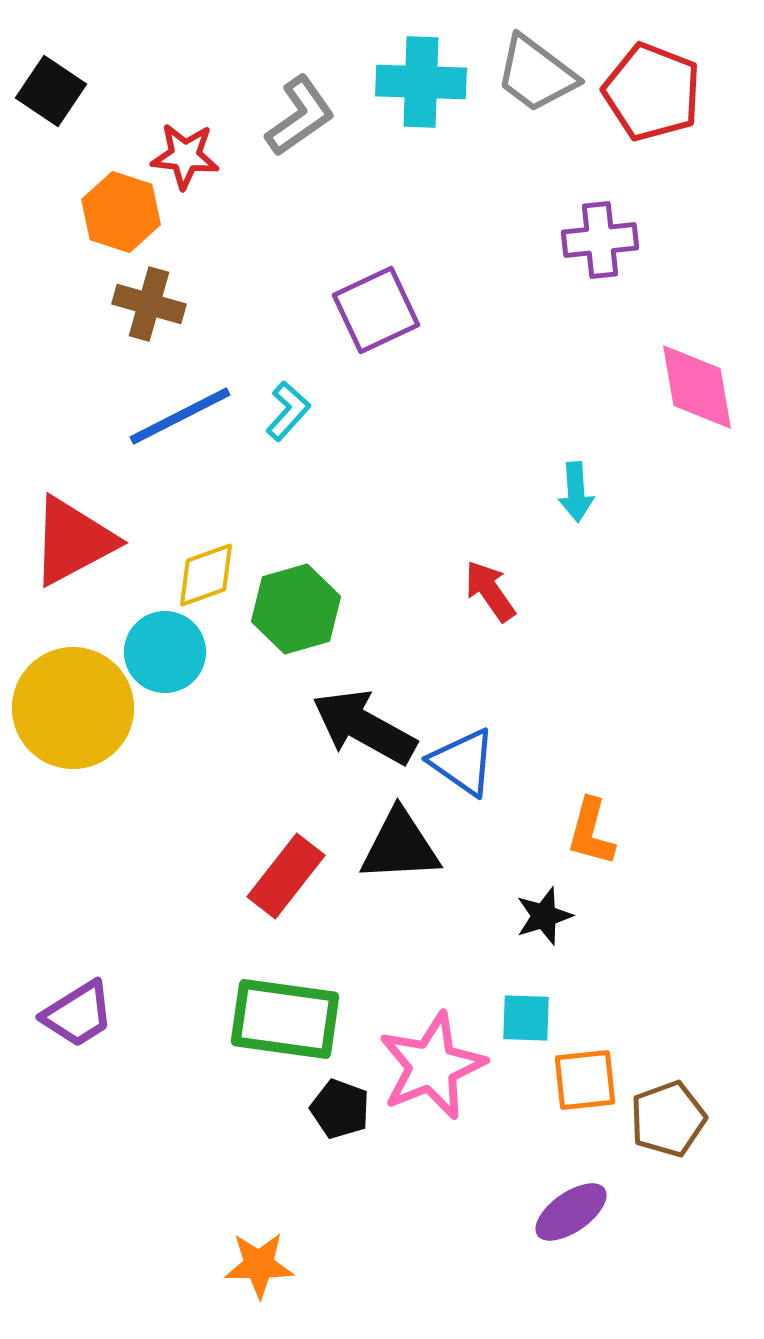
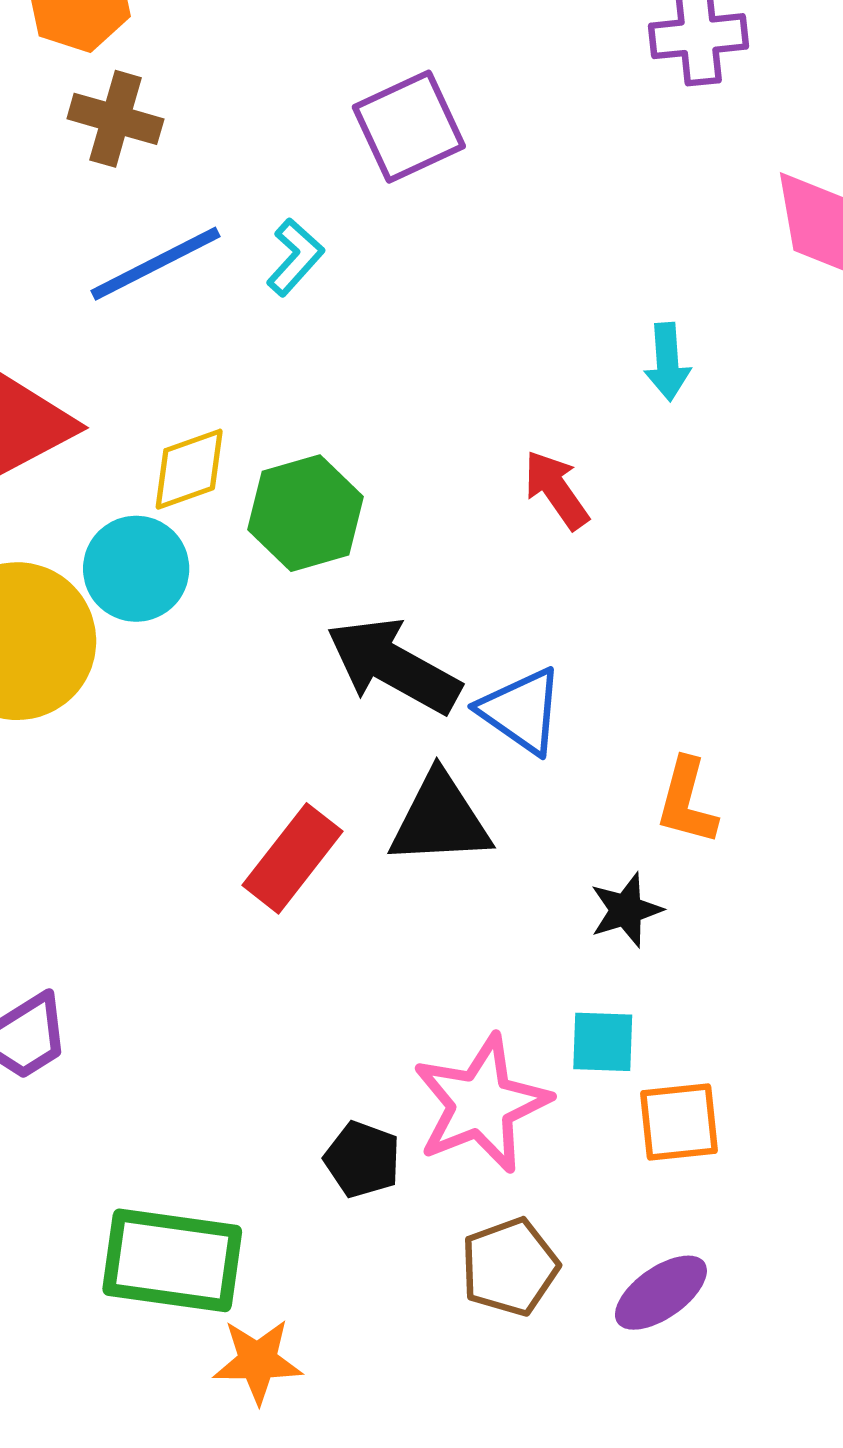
green rectangle: (285, 1019) -> (172, 1260), moved
brown pentagon: (668, 1119) -> (510, 1267), moved

